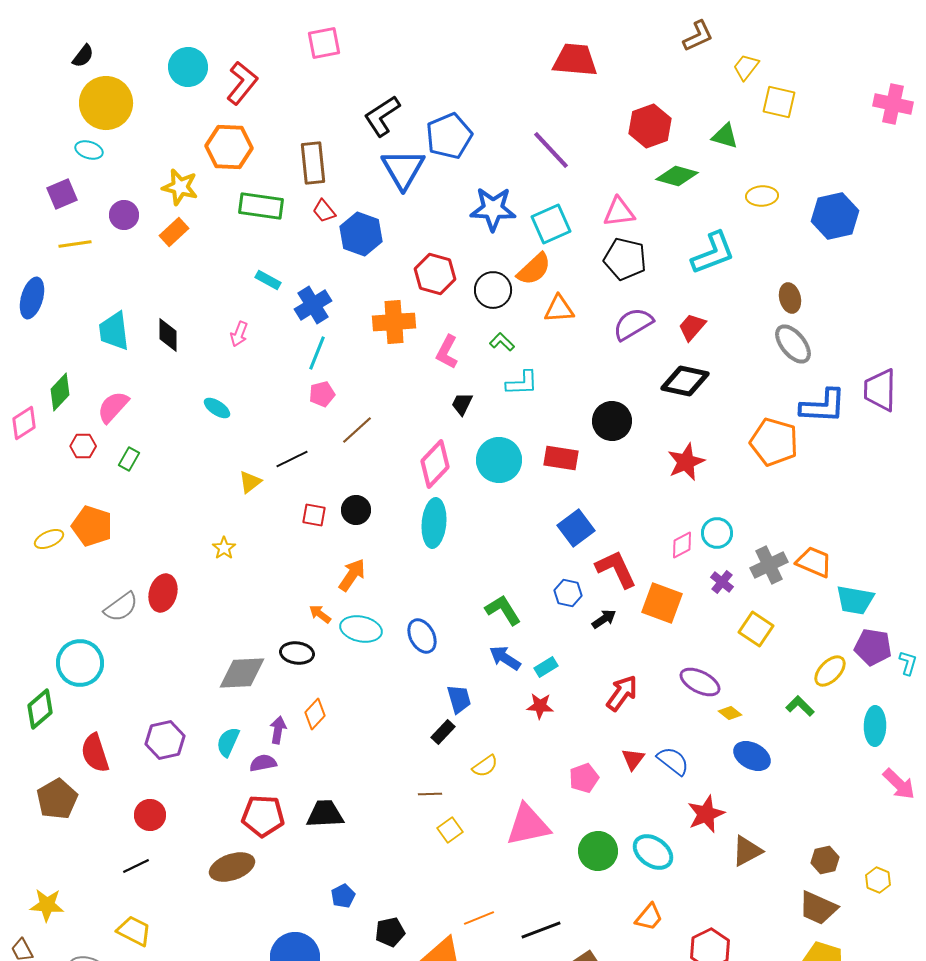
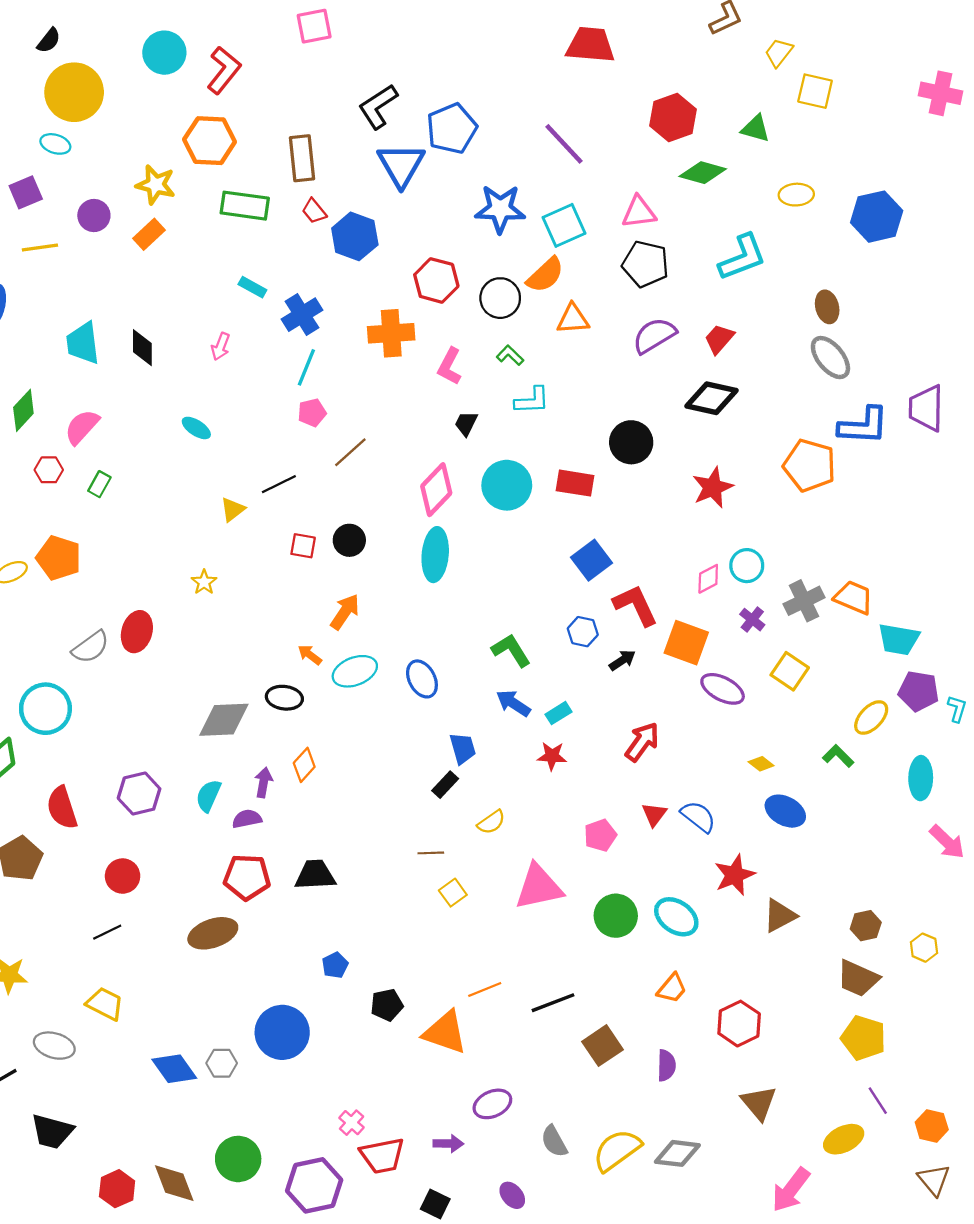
cyan ellipse: (361, 629) -> (355, 671), turned -33
purple ellipse: (700, 682) -> (723, 689), moved

